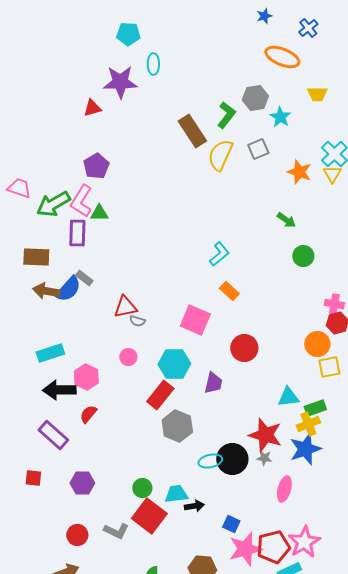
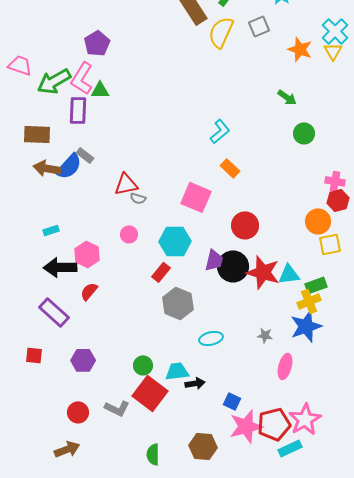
cyan rectangle: (50, 353) -> (51, 230), size x0.6
red rectangle: (160, 395) -> (161, 272), size x0.7
red star: (265, 435) -> (263, 272), moved
black circle: (232, 459) -> (233, 266), moved

